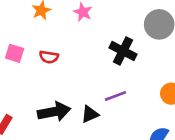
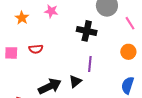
purple line: (115, 96) -> (90, 64), turned -49

